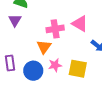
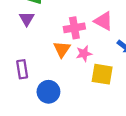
pink star: (55, 65) -> (84, 54), moved
blue circle: (33, 71) -> (48, 92), moved

